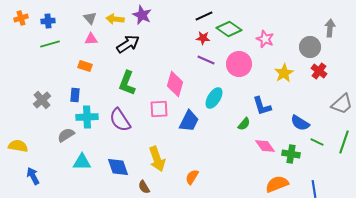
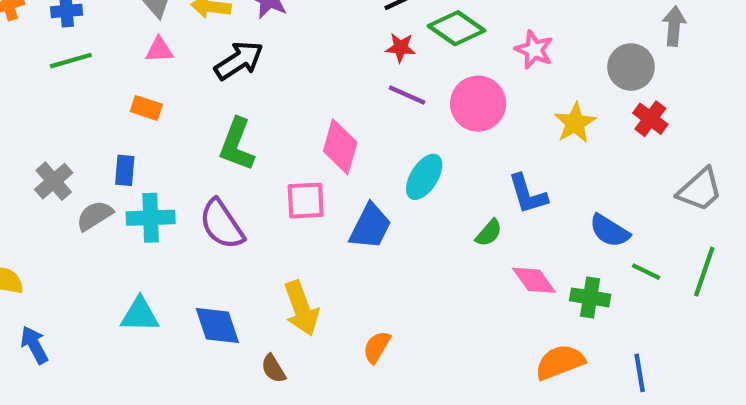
gray semicircle: (66, 135) -> (95, 216), moved

